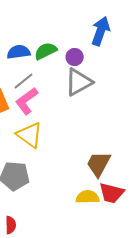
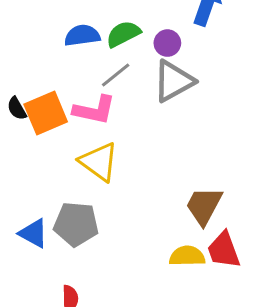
gray line: (24, 81) -> (116, 75), moved
pink L-shape: (27, 101) -> (94, 110), turned -132
red trapezoid: (112, 193) -> (224, 250), turned 56

